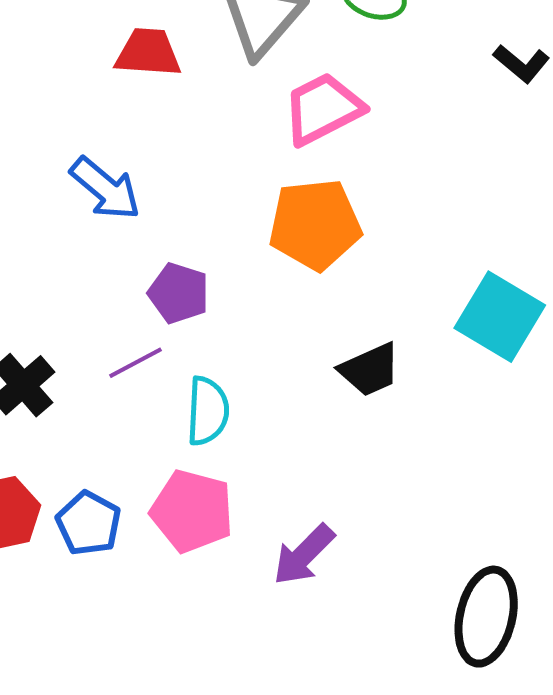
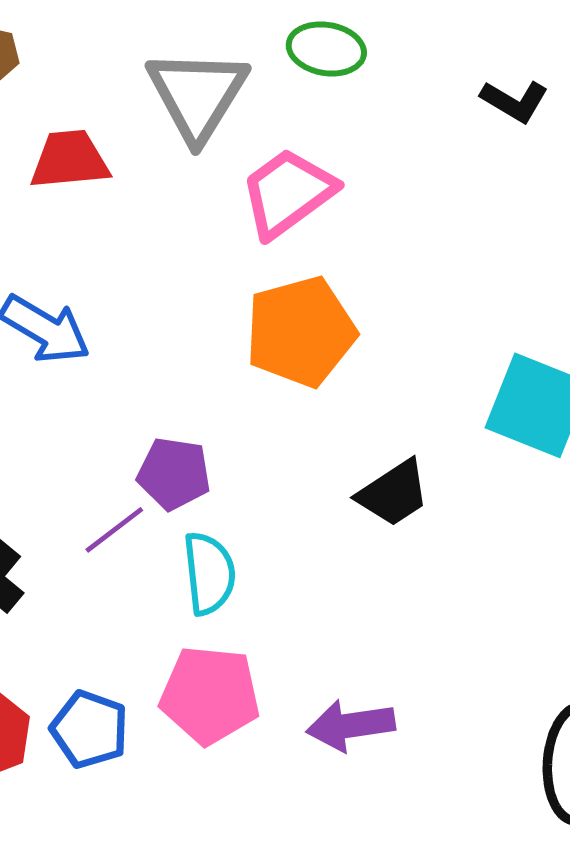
purple pentagon: (179, 293) -> (174, 474), moved
purple arrow: (304, 555) -> (351, 725), turned 46

